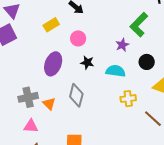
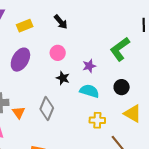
yellow rectangle: (51, 25) -> (25, 26), moved
purple star: (122, 45) -> (89, 66), moved
purple ellipse: (53, 64) -> (20, 60), moved

